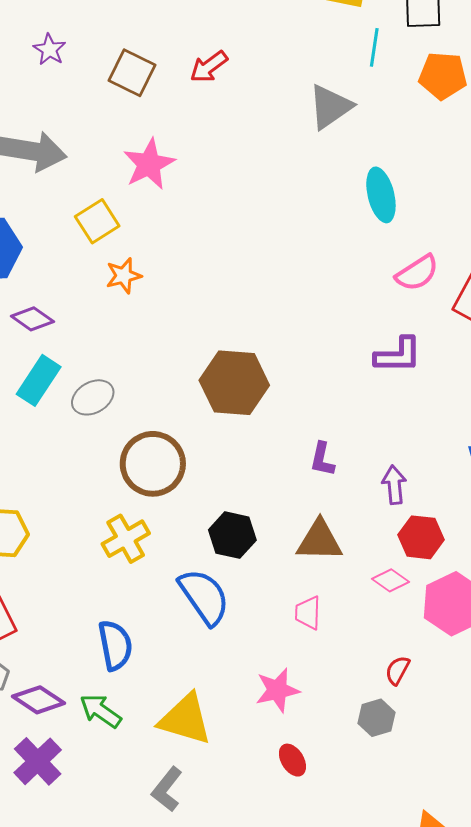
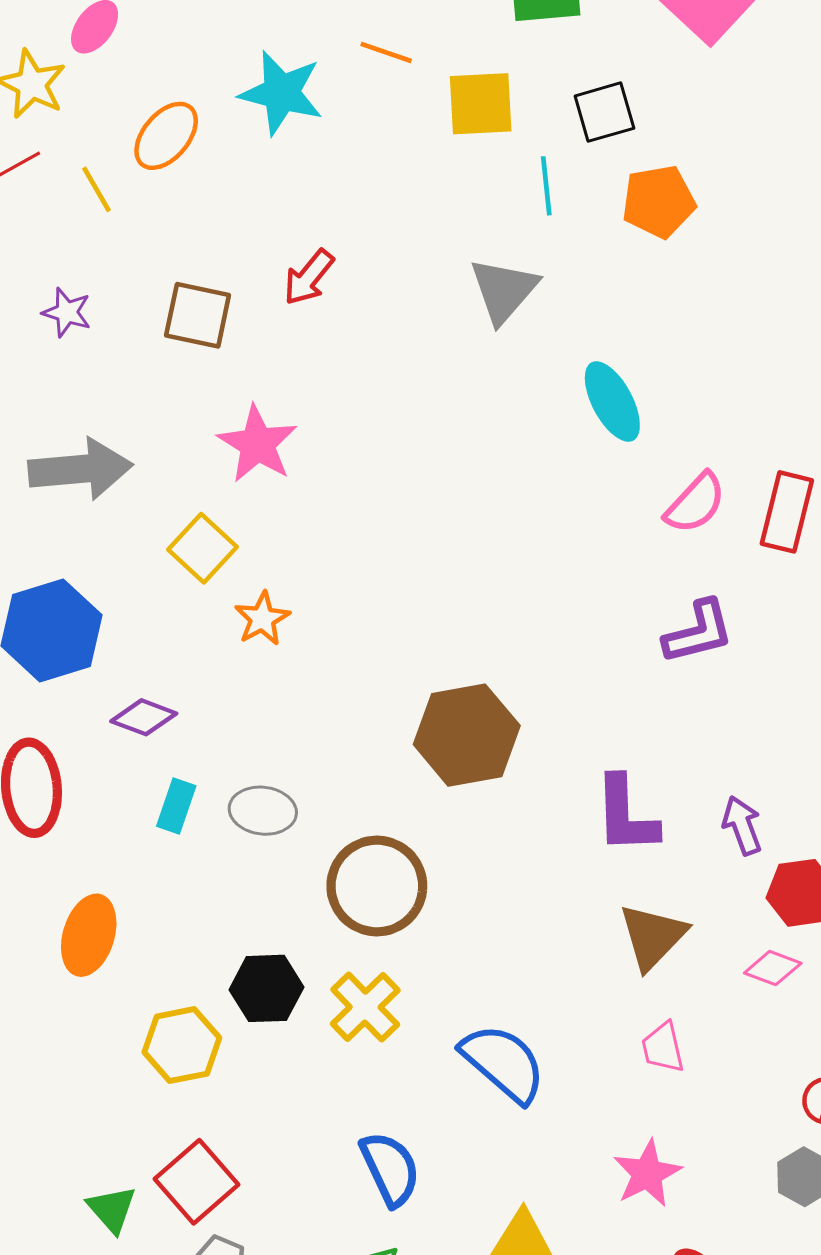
cyan rectangle: (39, 380) -> (176, 806), size x0.7
gray ellipse: (93, 397) -> (263, 811), turned 51
purple L-shape: (322, 459) -> (626, 815), size x1.6
black hexagon: (232, 535) -> (266, 988), moved
brown triangle: (319, 541) -> (653, 936), turned -33

